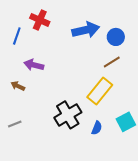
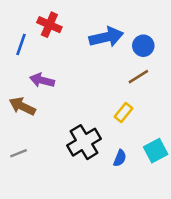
brown arrow: (18, 86) -> (22, 106), size x1.5
yellow rectangle: (100, 91) -> (124, 112), size x0.6

